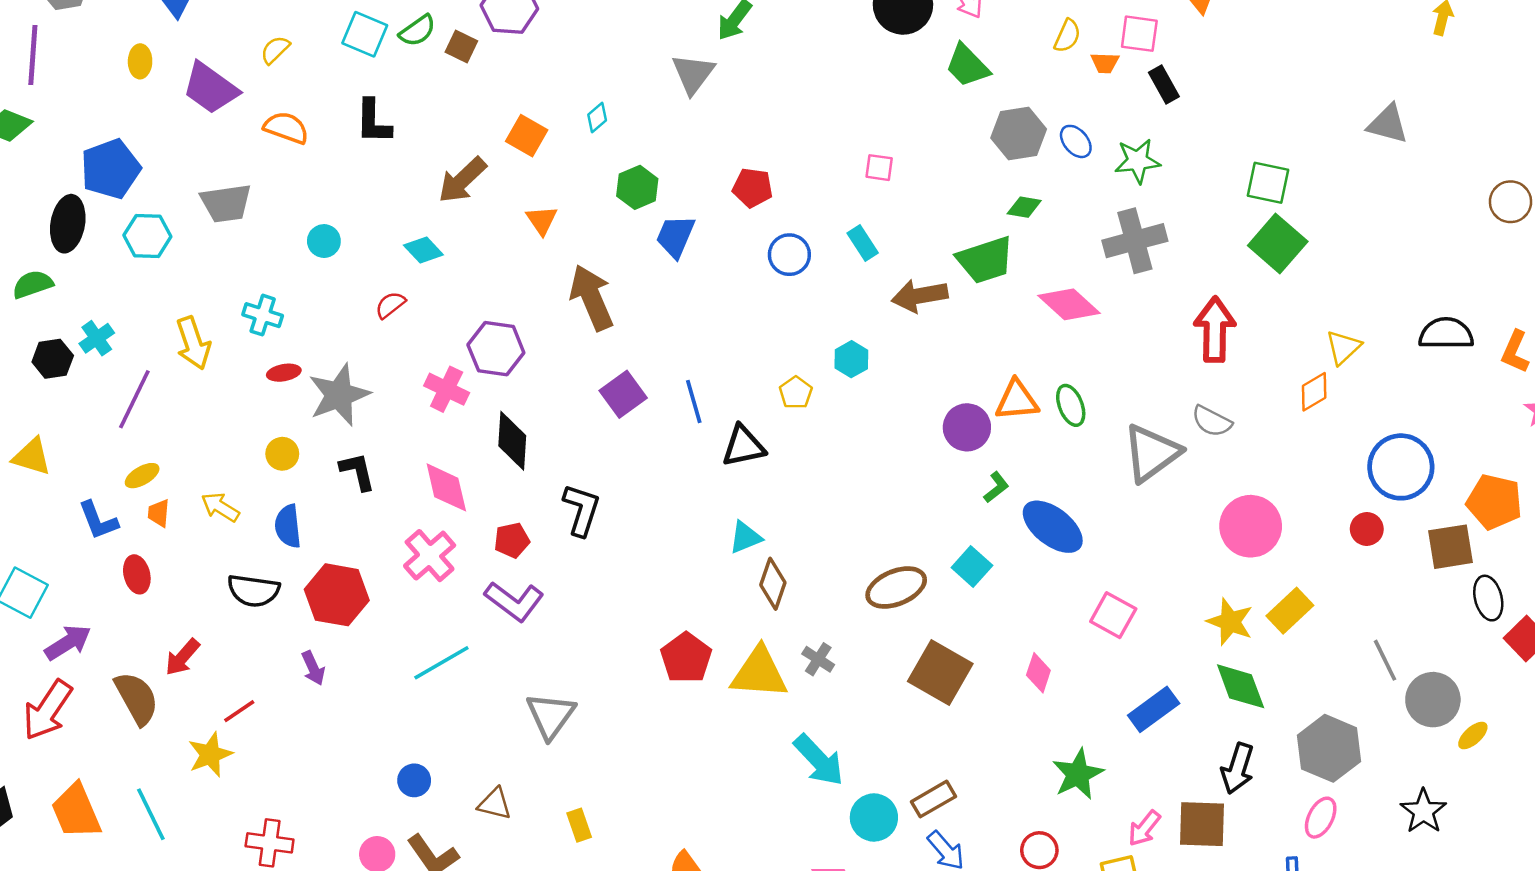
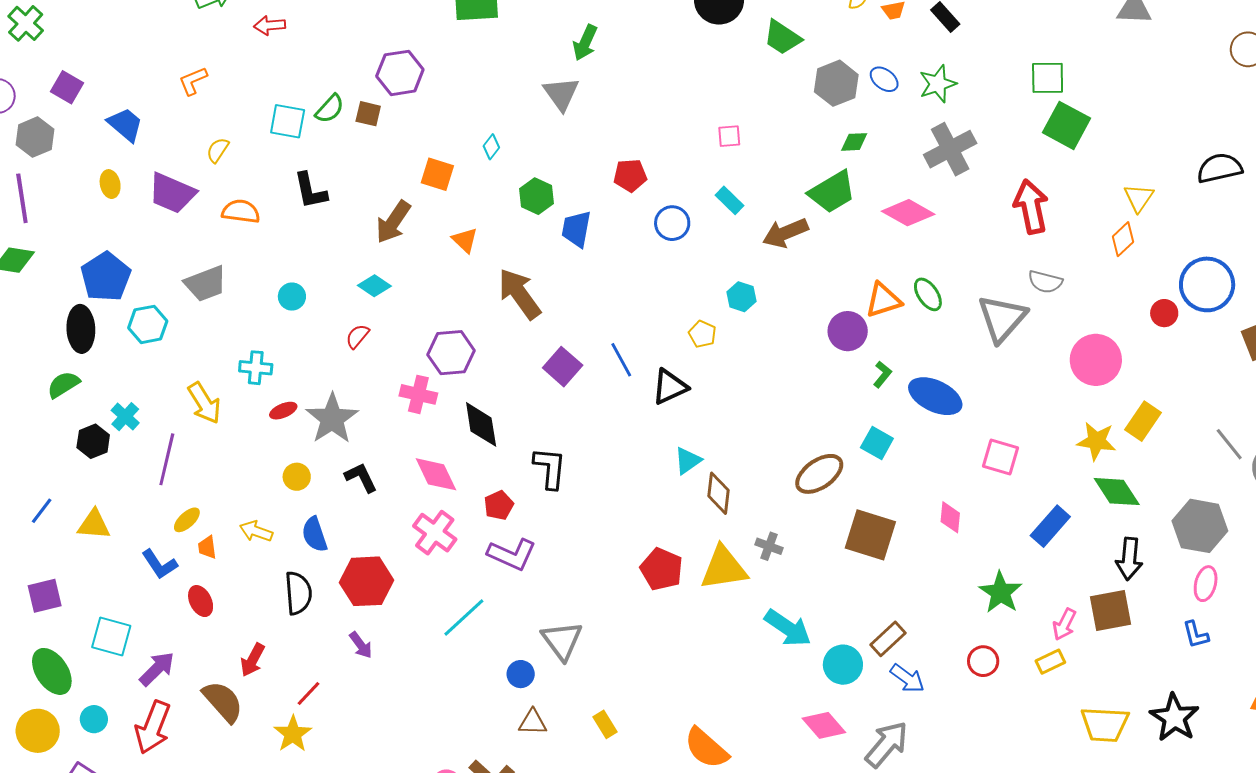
red circle: (1367, 529) -> (1164, 313), moved
black semicircle: (254, 591) -> (298, 593), turned -90
blue circle: (414, 780) -> (521, 674), moved

